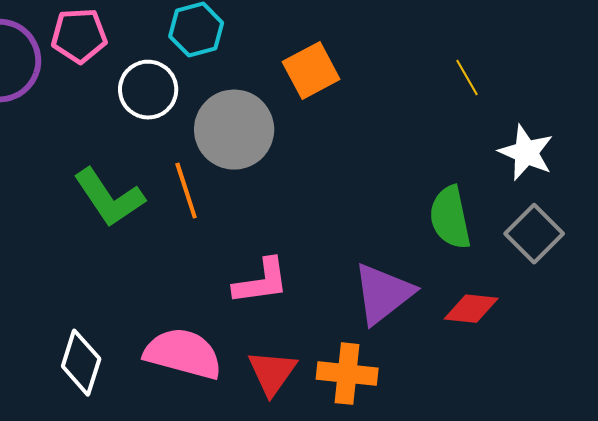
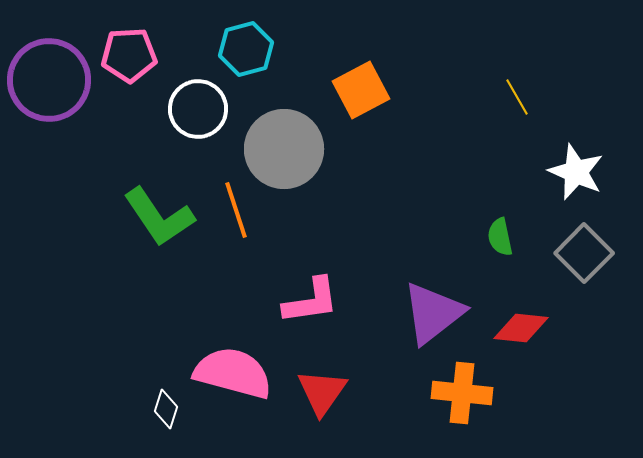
green semicircle: (450, 218) -> (500, 237), size x0.6
white diamond: (81, 363) -> (166, 409), moved, size x0.6
orange cross: (347, 374) -> (462, 393), moved

